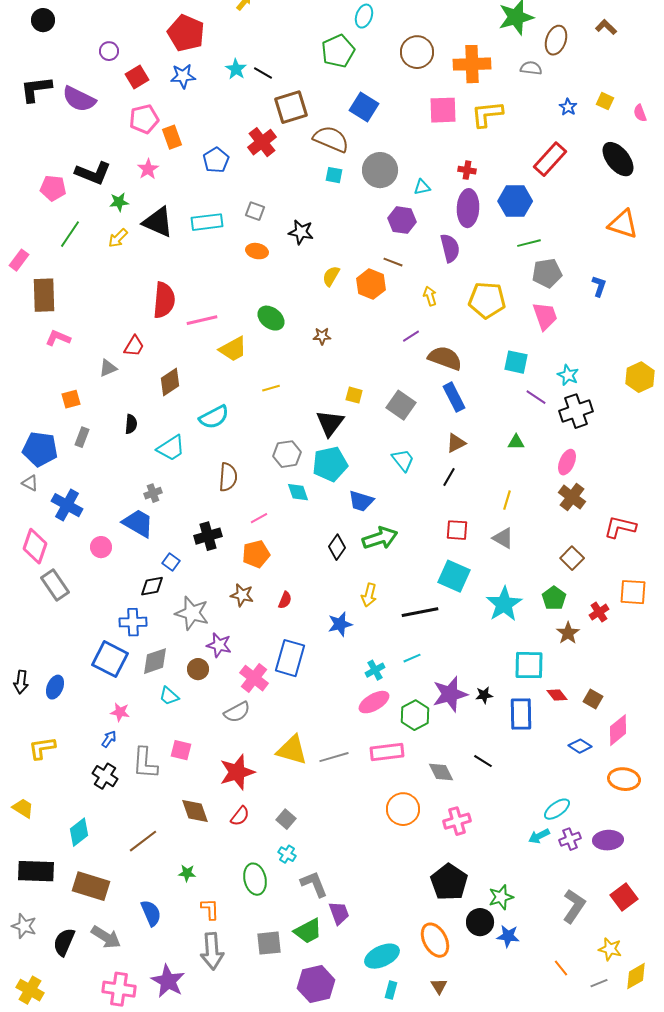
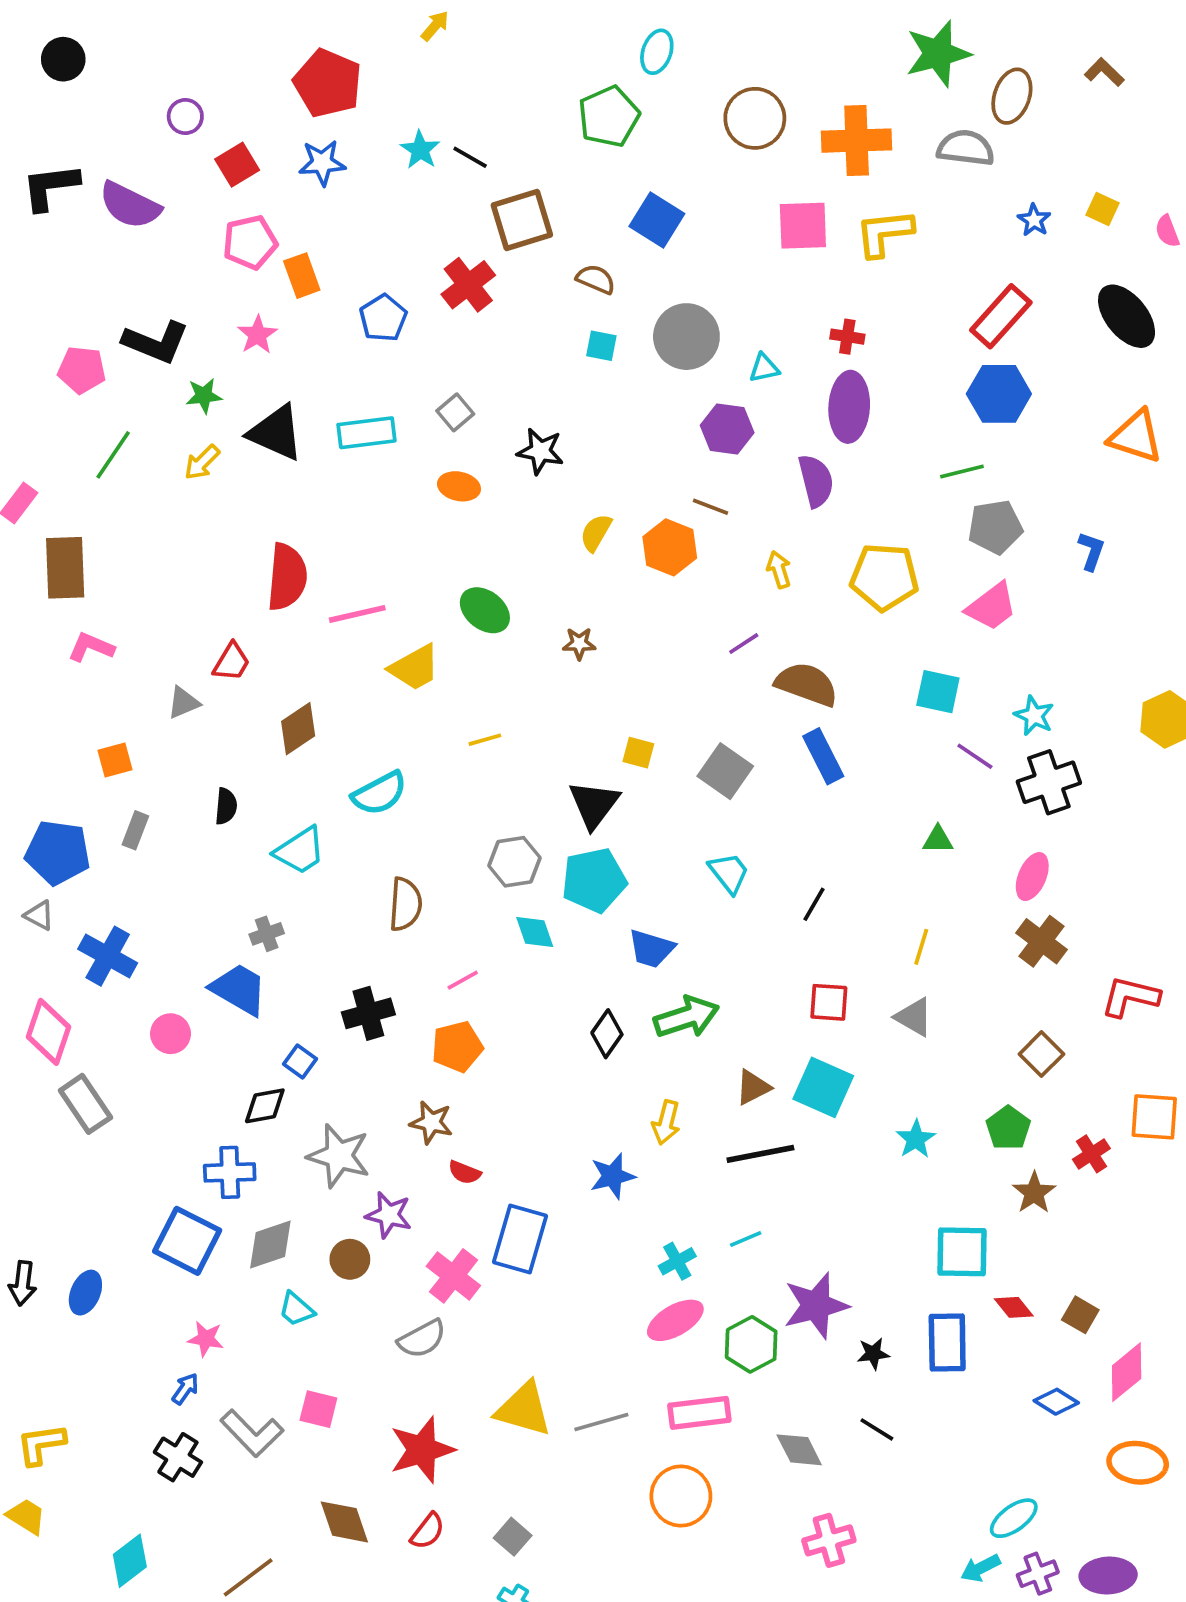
gray semicircle: (531, 68) -> (966, 148), size x1.4
brown semicircle: (331, 139) -> (596, 279), size x0.6
blue hexagon: (515, 201) -> (999, 394), moved
gray square: (255, 211) -> (455, 412), turned 30
pink trapezoid: (545, 316) -> (992, 607), turned 72
brown triangle: (456, 443) -> (753, 1087), moved
red semicircle: (285, 600) -> (465, 1172), moved, turned 90
cyan star: (504, 604) -> (916, 1139), size x0.6
black star: (484, 695) -> (873, 1354), moved
yellow L-shape: (42, 748) -> (41, 1444), moved
gray L-shape: (145, 763) -> (252, 1433), turned -48
orange circle: (403, 809) -> (681, 1496), moved

